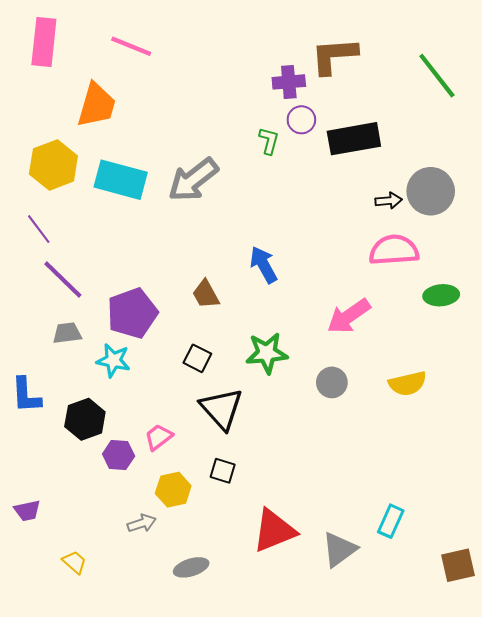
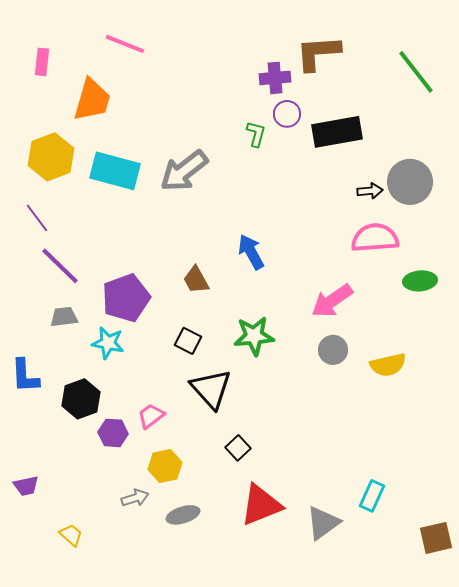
pink rectangle: (44, 42) -> (42, 62), moved, size x0.6
gray circle: (332, 382) -> (333, 350), moved
black square: (223, 471) -> (238, 448), moved, turned 30
gray ellipse: (191, 567) -> (183, 515), moved

